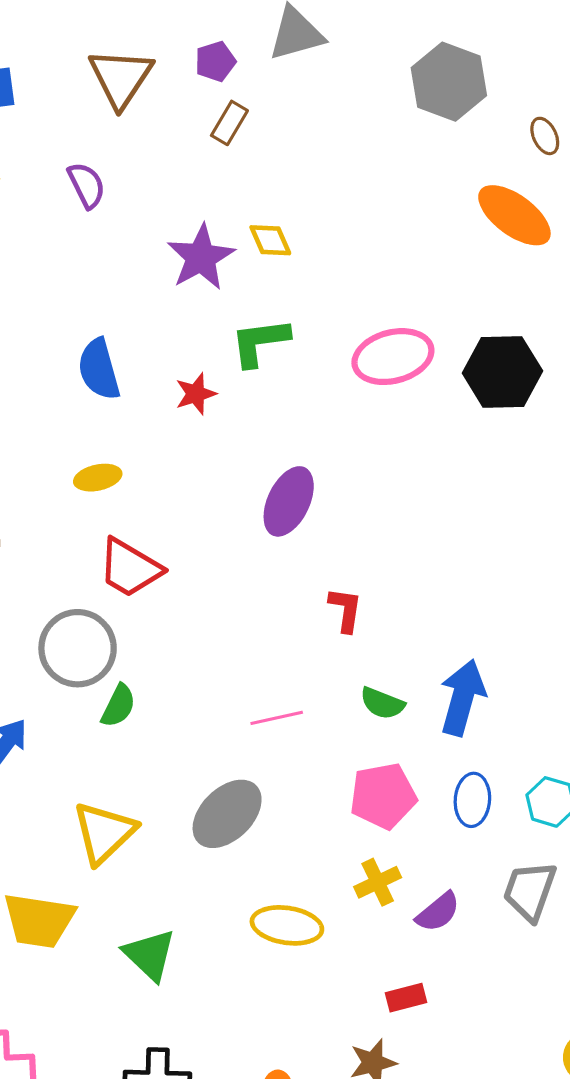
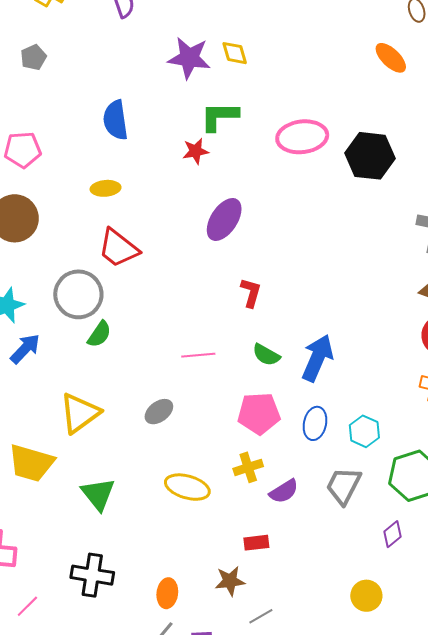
orange ellipse: (514, 215) -> (391, 58), size x0.7
purple star: (201, 257) -> (189, 58), turned 30
red star: (196, 394) -> (196, 151), moved
gray ellipse: (227, 814) -> (159, 412), size x0.6

